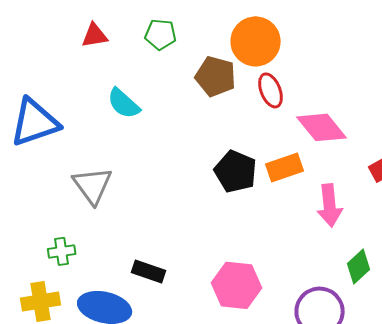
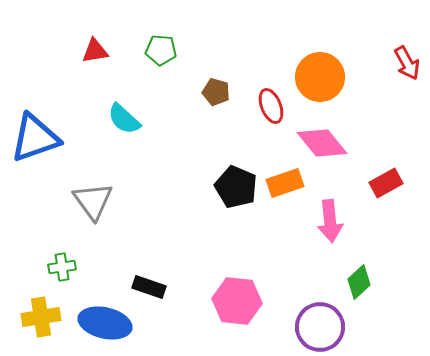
orange circle: (256, 41) -> (320, 77), moved
brown pentagon: (216, 76) -> (216, 92), size x0.7

